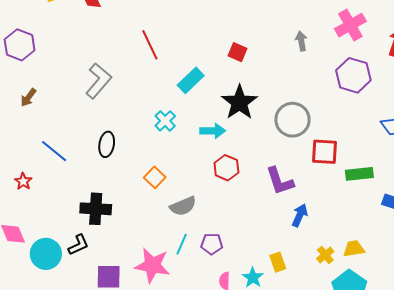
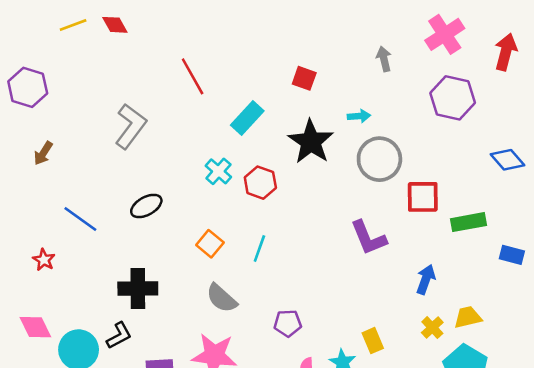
cyan arrow: (213, 131) -> (359, 116), moved, size x0.7
black ellipse: (107, 144) -> (146, 206), turned 55
red hexagon: (226, 168) -> (260, 183), moved
gray semicircle: (183, 206) -> (222, 298), moved, turned 68
blue arrow: (300, 215) -> (426, 279), moved
cyan line: (182, 244) -> (259, 249), moved

